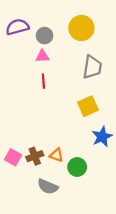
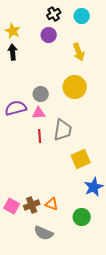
purple semicircle: (17, 27) -> (16, 108), moved
gray trapezoid: (92, 67) -> (63, 130), moved
green circle: (77, 167) -> (82, 217), moved

